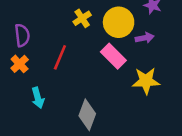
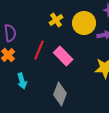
pink rectangle: (113, 56) -> (63, 56), moved

